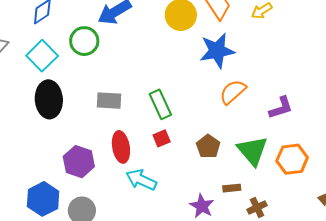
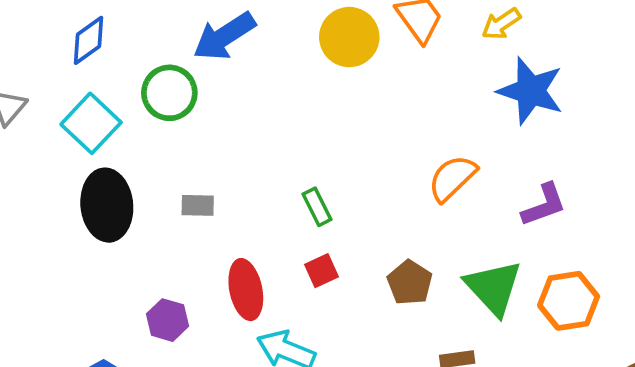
blue star: (217, 51) -> (531, 91), moved, turned 30
gray rectangle: (109, 101) -> (198, 205), moved, size x0.7
green rectangle: (160, 104) -> (317, 207), size x0.7
purple hexagon: (79, 162) -> (167, 320), size x0.7

